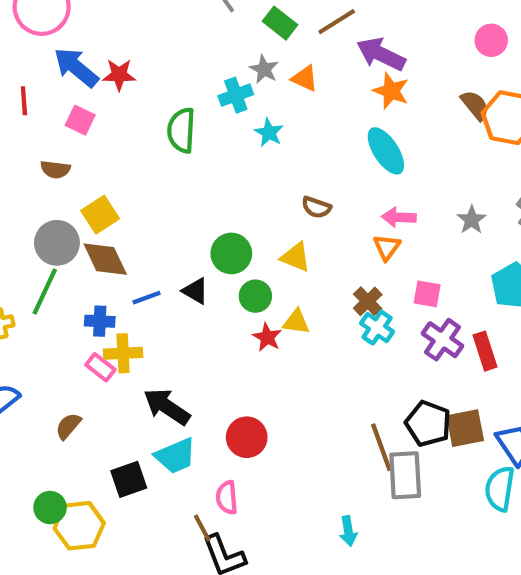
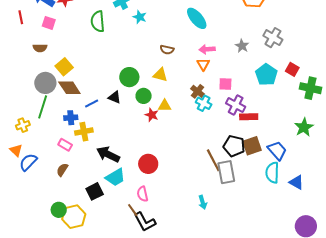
red rectangle: (485, 351) -> (249, 117), moved, turned -66
pink rectangle: (100, 367) -> (65, 145), moved

